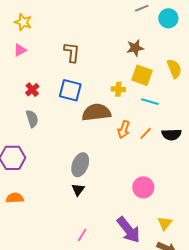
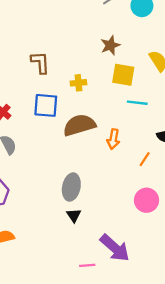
yellow cross: (118, 89) -> (78, 83), moved
orange line: (146, 133) -> (145, 159), moved
purple arrow: (128, 230) -> (115, 248), moved
pink line: (82, 235) -> (87, 265), turned 64

